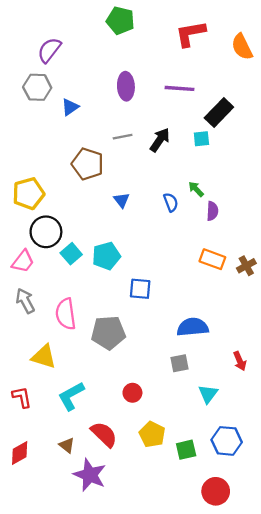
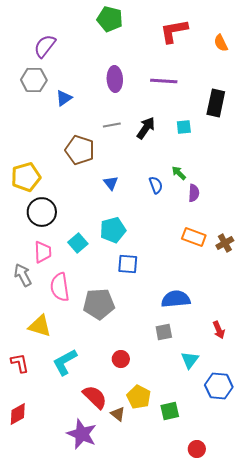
orange semicircle: (242, 47) -> (221, 43), size x0.7
black rectangle: (219, 112) -> (216, 103), moved, turned -32
cyan square: (71, 254) -> (78, 243), moved
cyan pentagon: (106, 256) -> (113, 230), moved
pink trapezoid: (23, 261) -> (43, 252), moved, turned -40
blue hexagon: (227, 441) -> (219, 386), moved
brown triangle: (67, 445) -> (118, 414), moved
red circle: (216, 491) -> (197, 449), size x0.7

